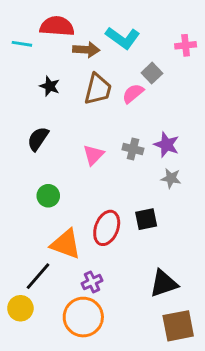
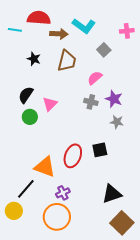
pink semicircle: (133, 93) -> (95, 78), moved
pink triangle: (94, 155) -> (50, 104), moved
green circle: (48, 196) -> (30, 117), moved
brown square: (178, 326) -> (122, 223), turned -35

